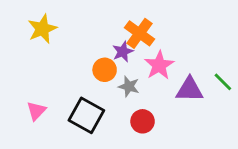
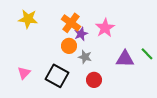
yellow star: (42, 29) -> (28, 19), turned 30
orange cross: (139, 33) -> (71, 23), moved
pink star: (159, 65) -> (105, 28), moved

